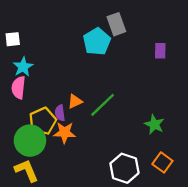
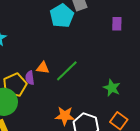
orange triangle: (75, 101) -> (43, 68), turned 32
orange star: (65, 133) -> (65, 116), moved

